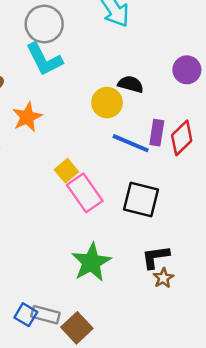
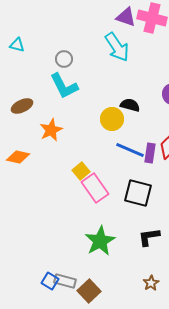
gray circle: (44, 24) -> (64, 59), size x0.6
purple rectangle: (157, 133) -> (150, 153), moved
brown star: (163, 278) -> (151, 283), moved

